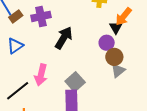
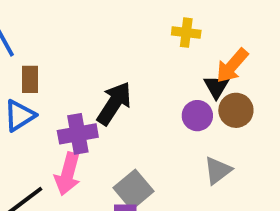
brown rectangle: (16, 16) -> (30, 79), moved, turned -56
purple cross: (41, 16) -> (78, 134), moved
brown circle: (114, 57) -> (236, 110), moved

